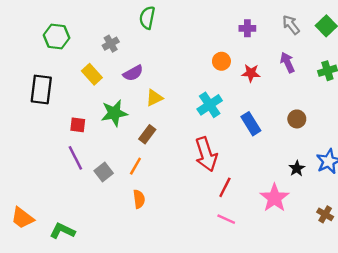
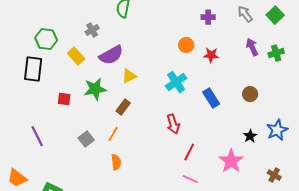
green hexagon: (57, 37) -> (46, 39), moved
purple arrow: (287, 62) -> (252, 47), moved
purple semicircle: (133, 73) -> (111, 55), size x1.4
red arrow: (206, 154) -> (173, 124), size x0.7
purple line: (75, 158) -> (37, 136), moved

